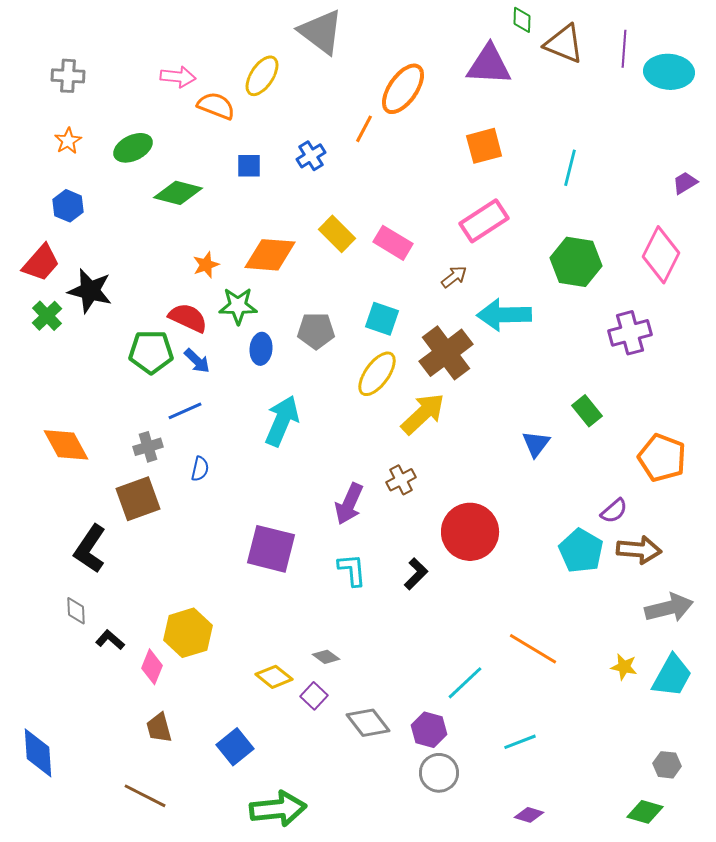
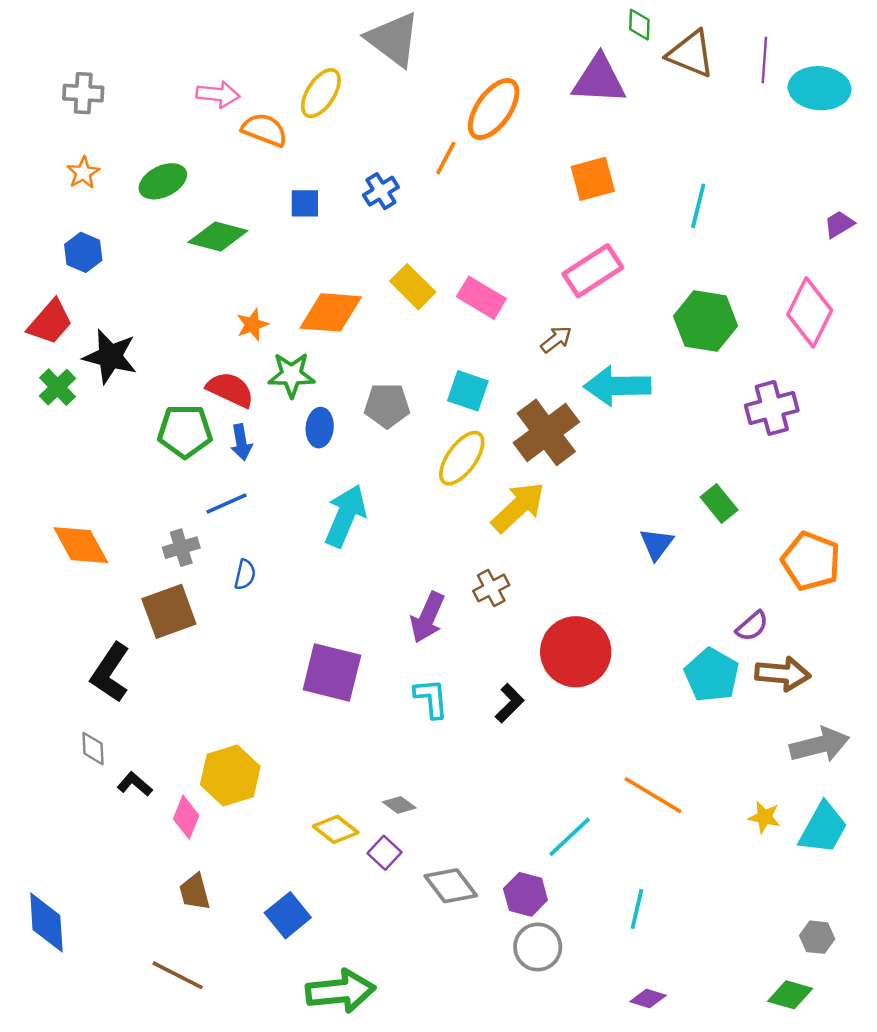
blue arrow: (197, 361) -> (241, 442), turned 36
cyan line: (520, 742) -> (637, 909), turned -56

